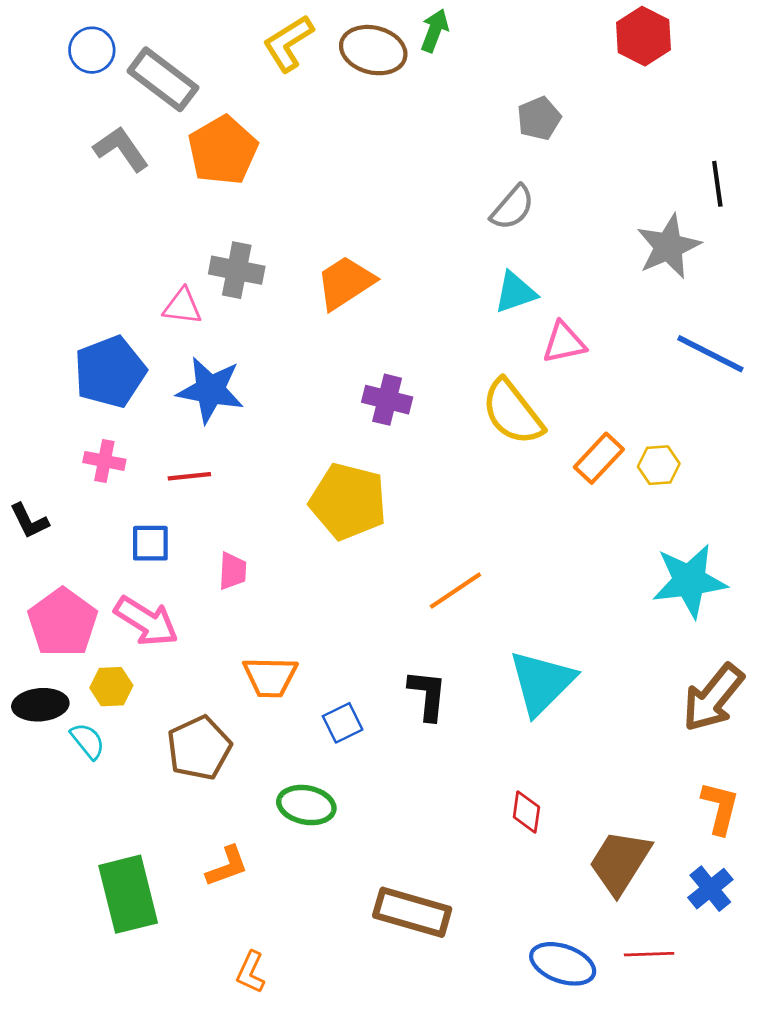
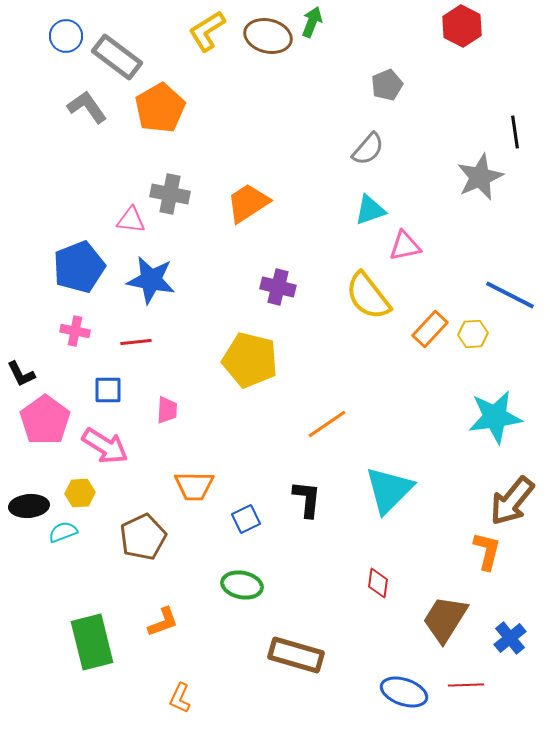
blue line: (710, 354) -> (510, 295), moved
pink pentagon: (63, 623) -> (45, 420), moved
cyan semicircle: (88, 741) -> (63, 532), turned -72
green ellipse: (306, 805) -> (242, 585), moved
orange L-shape: (720, 808) -> (487, 551), moved

